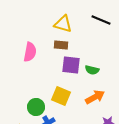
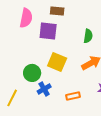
purple square: (71, 65) -> (48, 31), moved
green semicircle: (92, 70) -> (88, 36), turned -96

